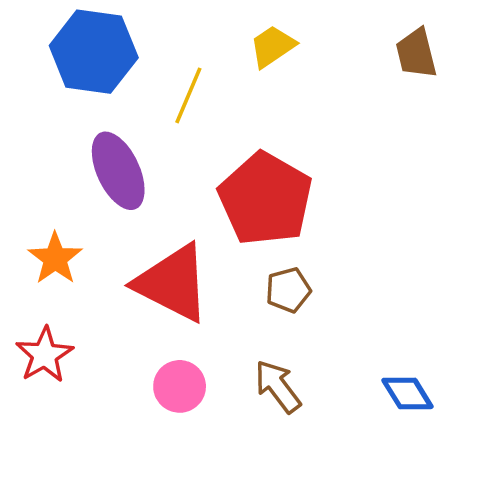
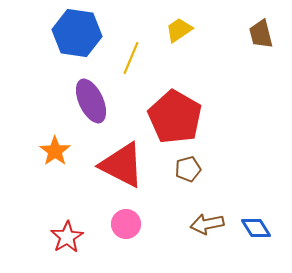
red star: (45, 355) -> (67, 237), moved
brown arrow: (278, 386) -> (207, 224), moved, turned -64

